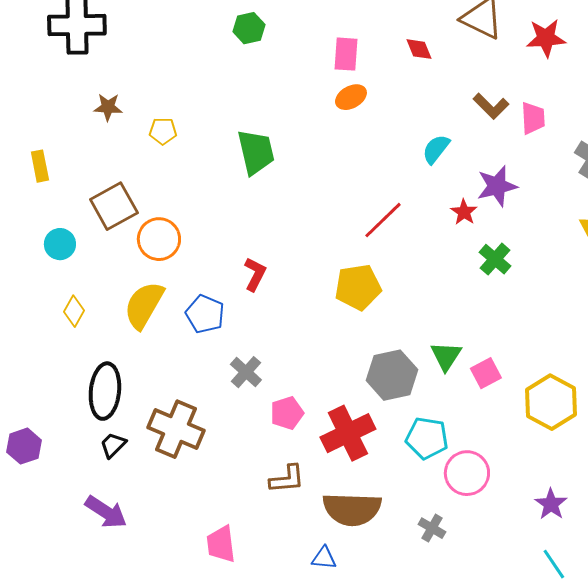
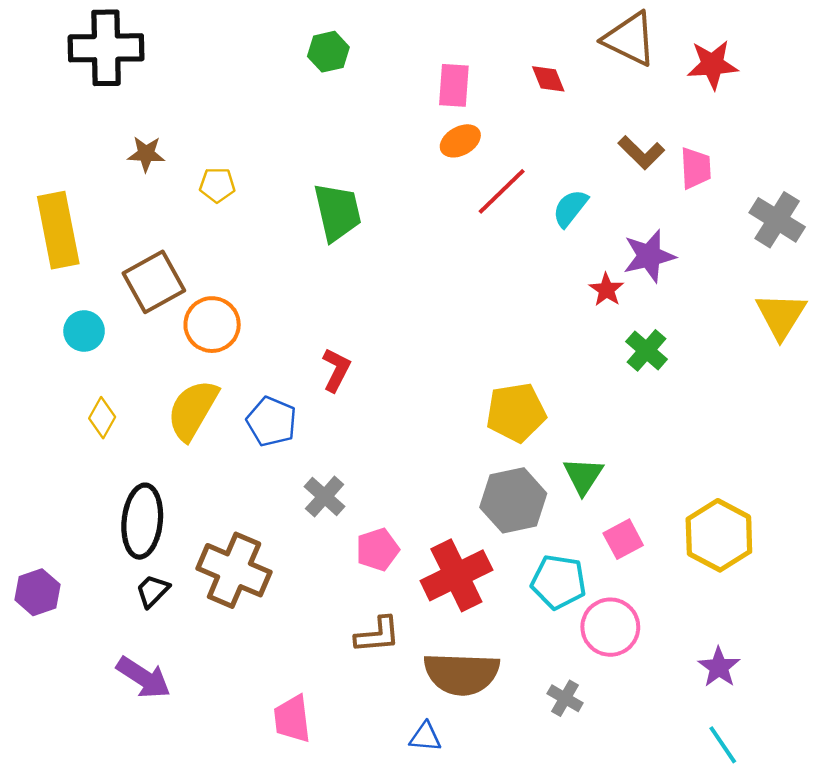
yellow rectangle: (40, 166) -> (58, 230), size x1.8
red line: (383, 220) -> (502, 191), moved
yellow pentagon: (358, 287) -> (516, 412), moved
pink square: (486, 373) -> (623, 539), moved

